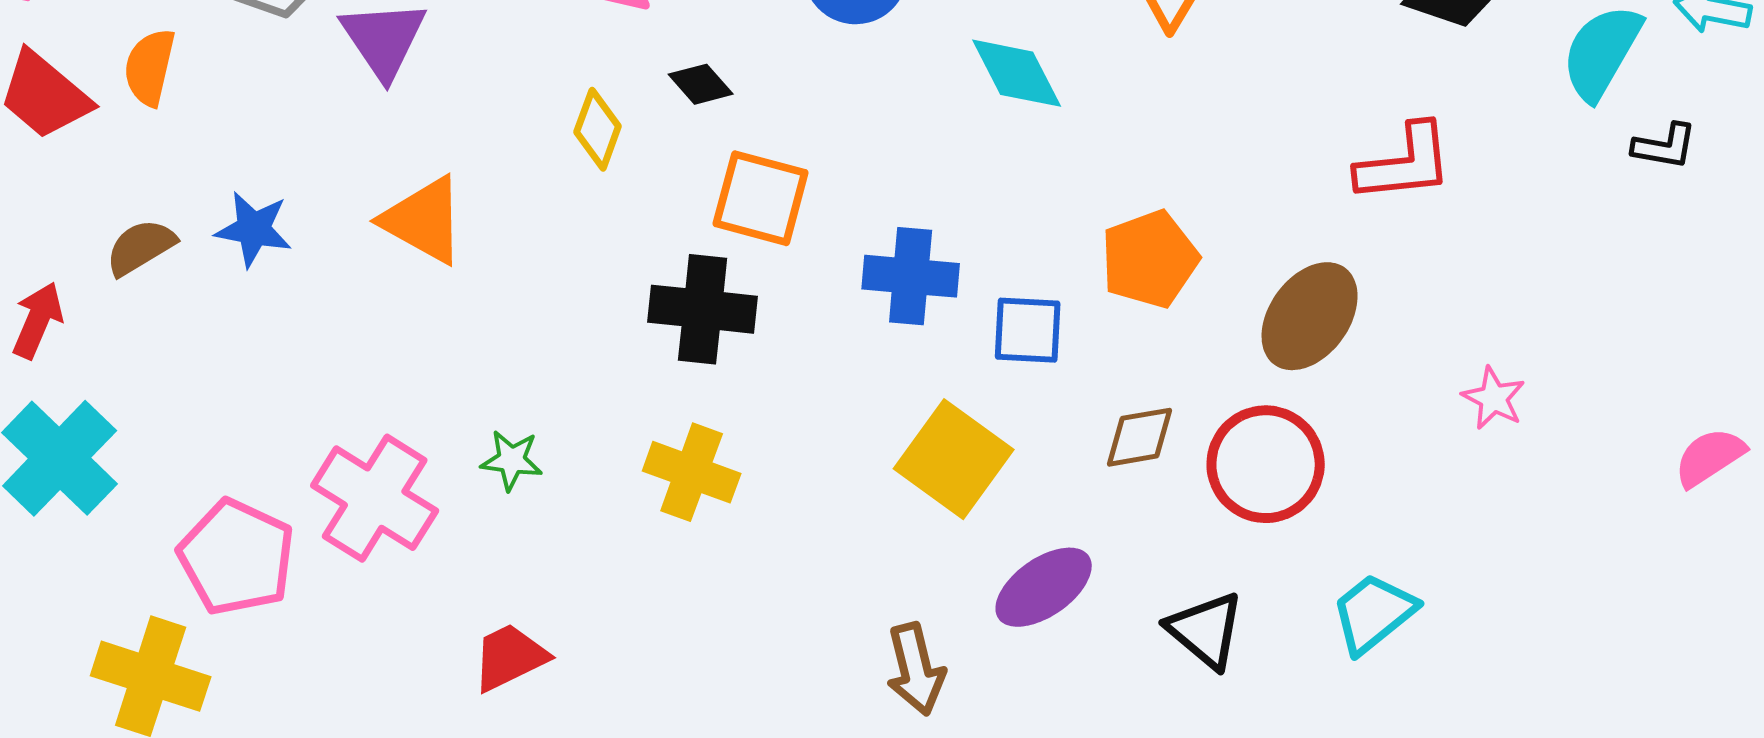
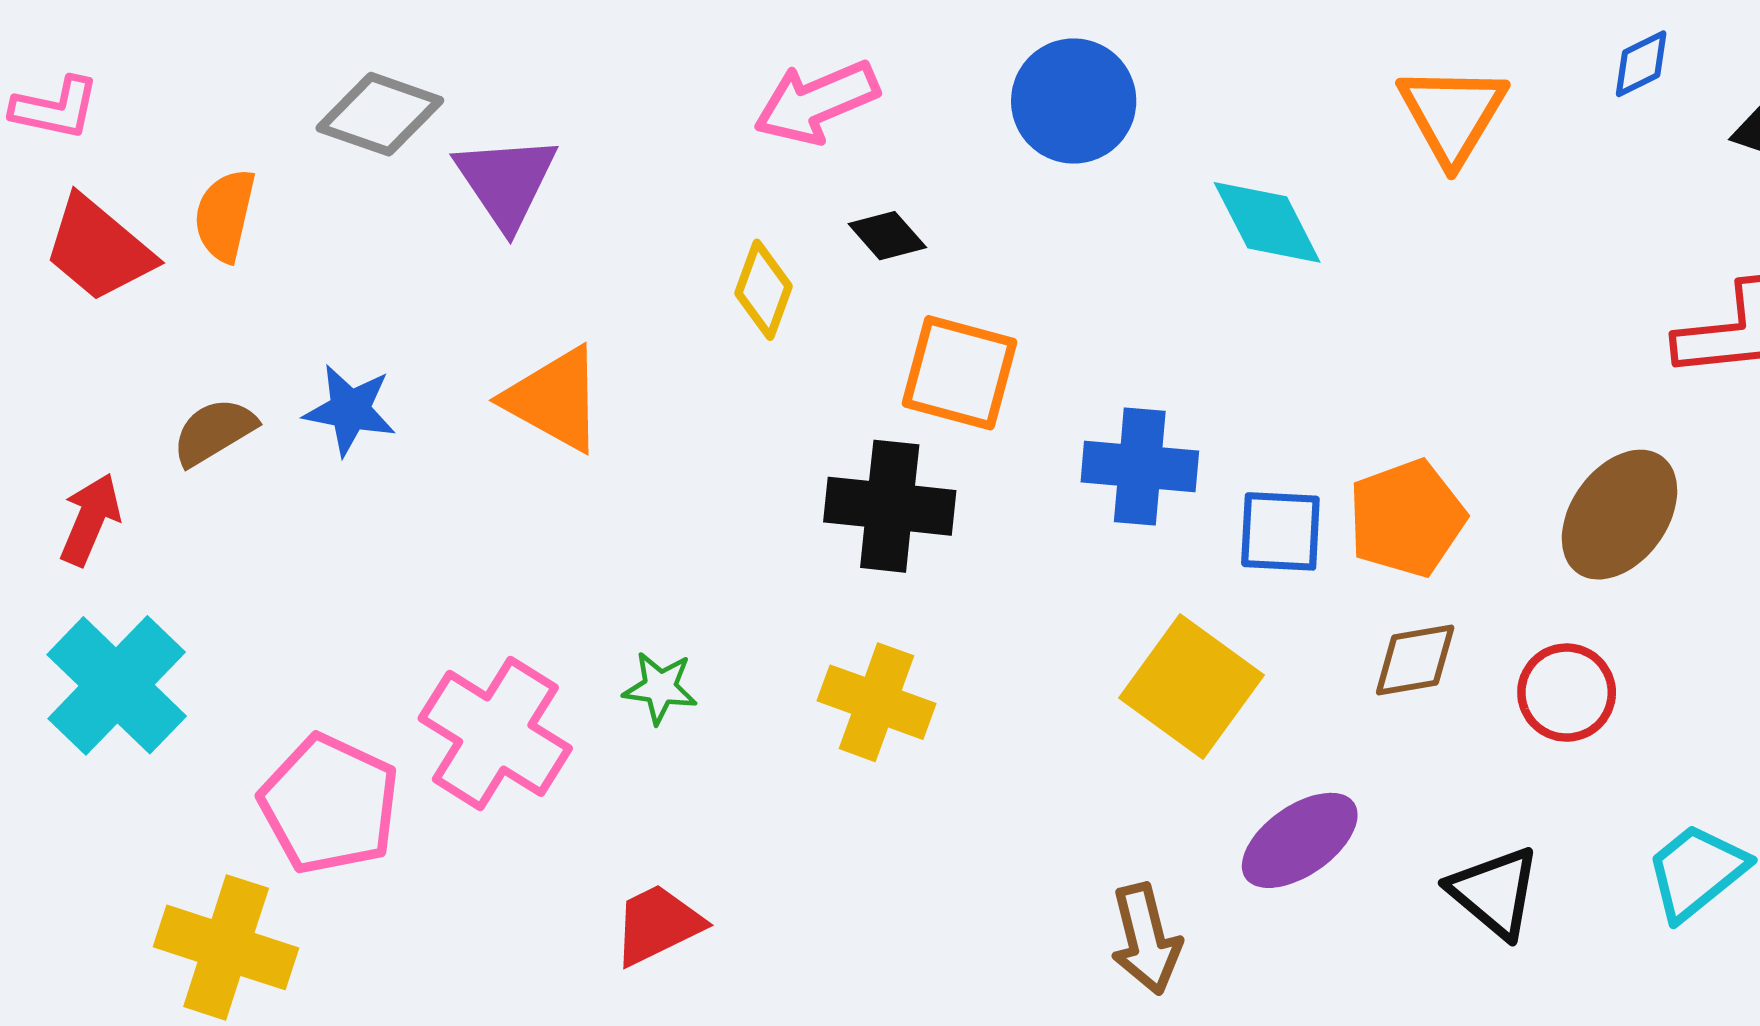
orange pentagon: (1150, 259) -> (1407, 518), moved
red circle: (1266, 464) -> (1567, 693), size x0.7

